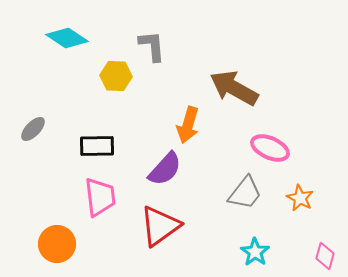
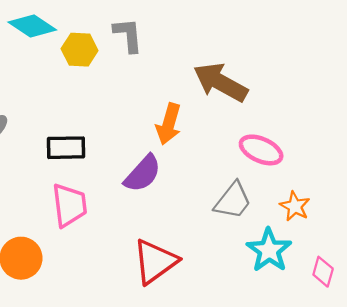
yellow hexagon: (116, 76) -> (80, 50), moved
red triangle: (160, 226) -> (155, 262), moved
cyan star: (255, 252) -> (269, 250), moved, size x1.4

